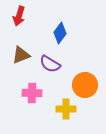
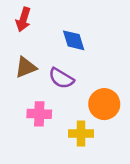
blue diamond: (60, 33) -> (74, 40), turned -55

